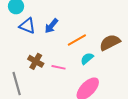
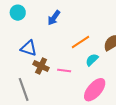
blue triangle: (27, 26) -> (29, 48), moved
blue arrow: (51, 26) -> (54, 18), moved

